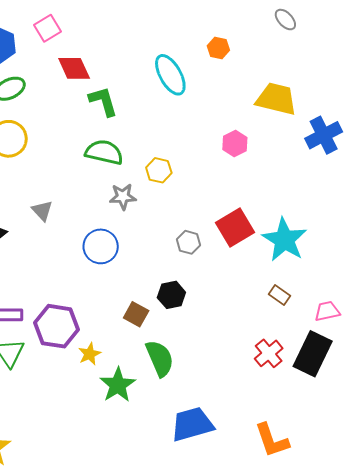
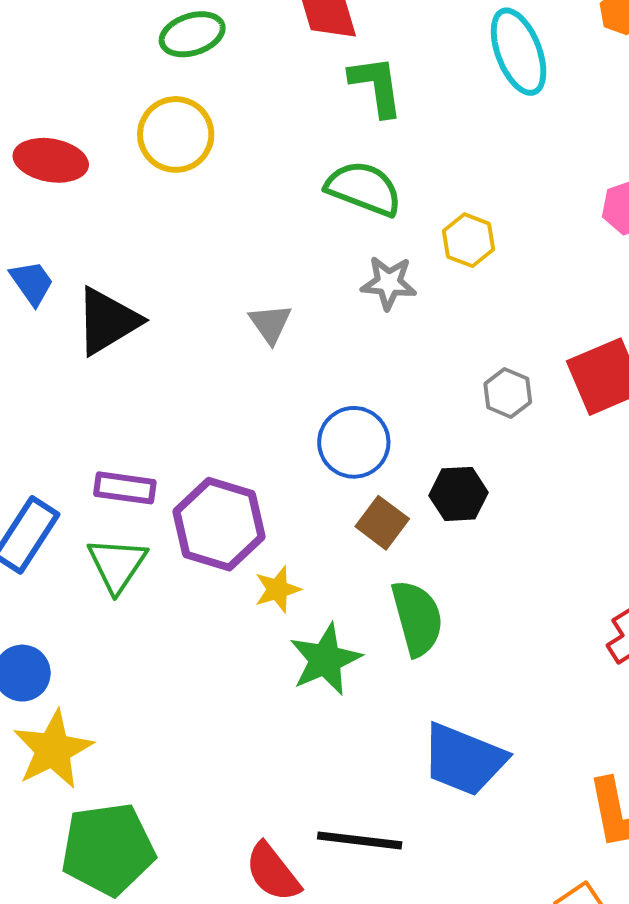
gray triangle: (42, 211) -> (270, 324), moved
blue circle: (101, 246) -> (354, 442), moved
blue trapezoid: (192, 424) -> (464, 759), turned -150

